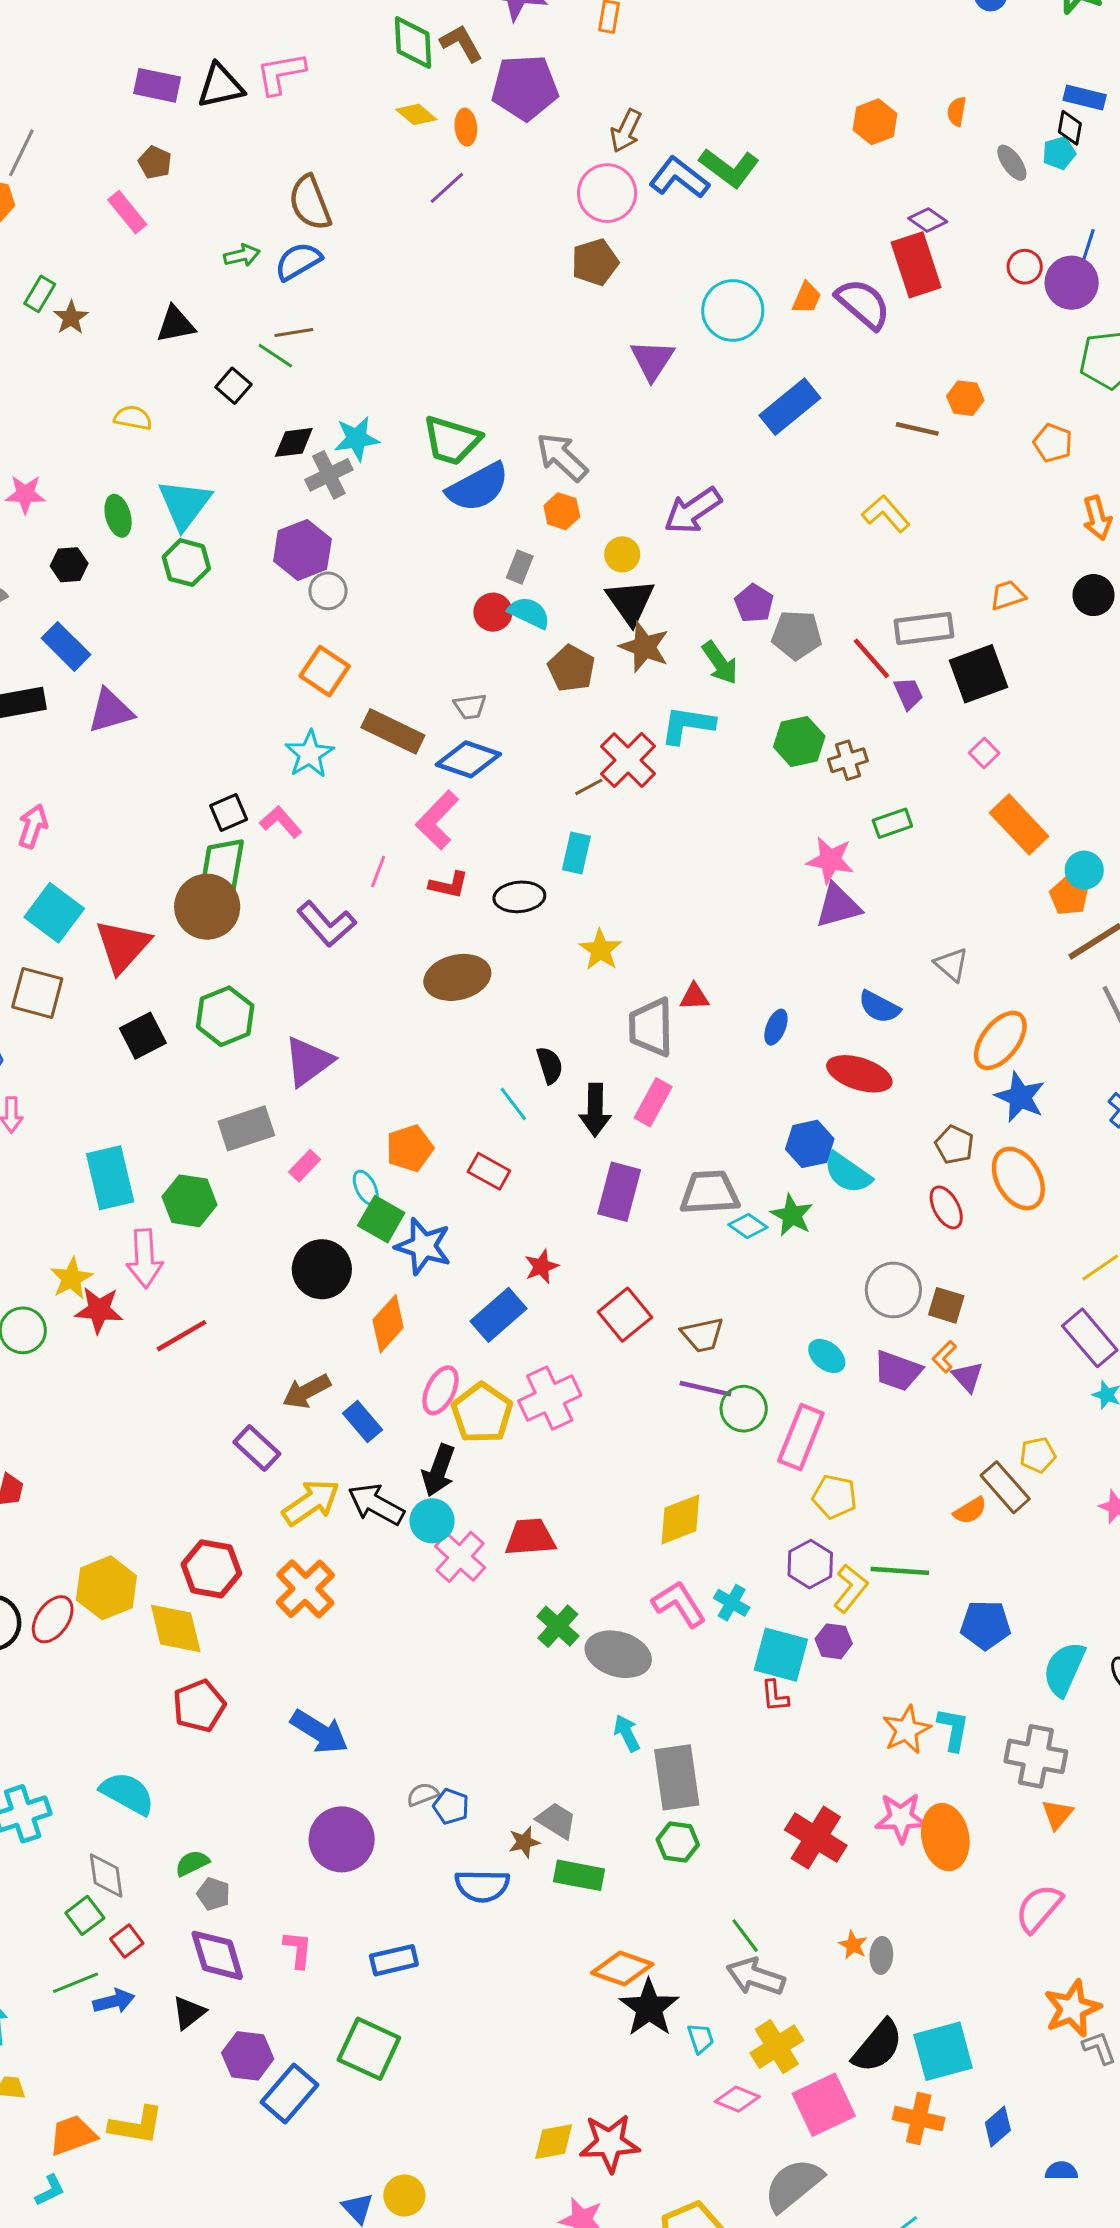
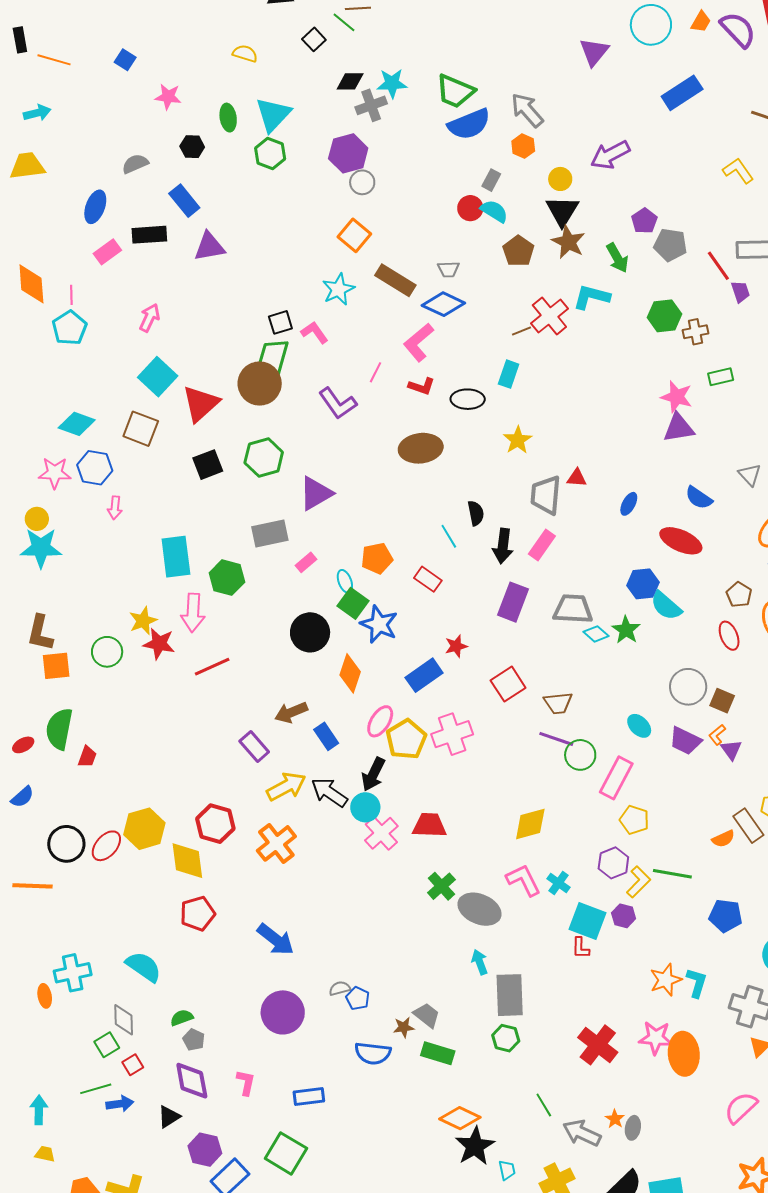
orange diamond: (388, 1324) -> (350, 673), turned -30
gray arrow: (756, 1977) -> (582, 1133), moved

